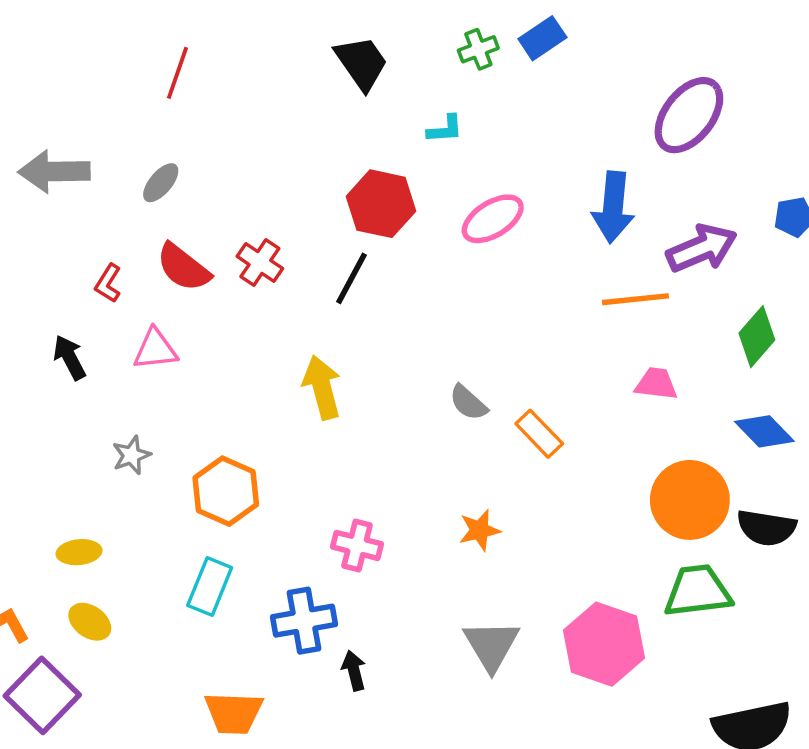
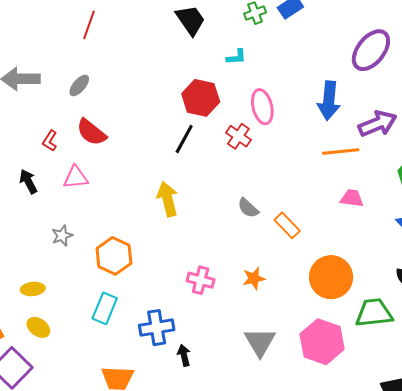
pink ellipse: (493, 219) -> (262, 107), turned -72
red cross: (260, 262) -> (238, 136), moved
orange circle: (690, 500) -> (331, 277), moved
pink cross: (357, 545) -> (201, 280), moved

